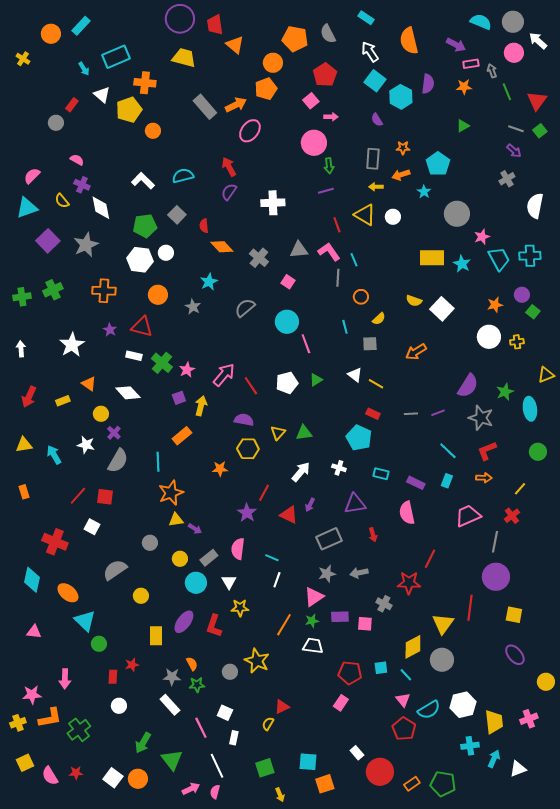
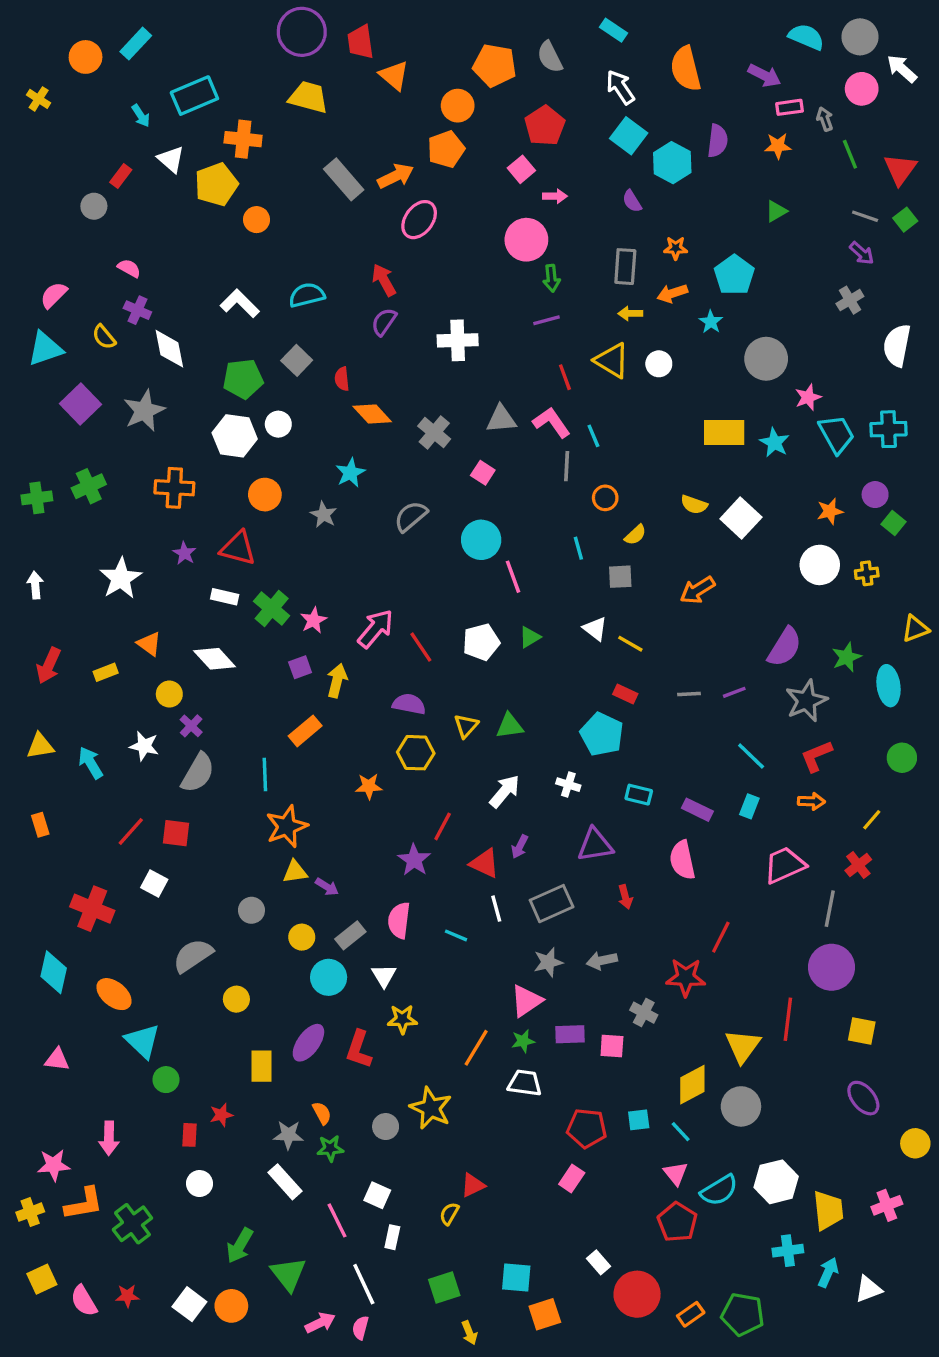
gray star: (481, 418) -> (806, 701), turned 30
white line: (277, 580) -> (496, 909), moved, turned -35

